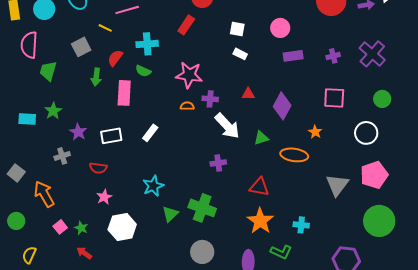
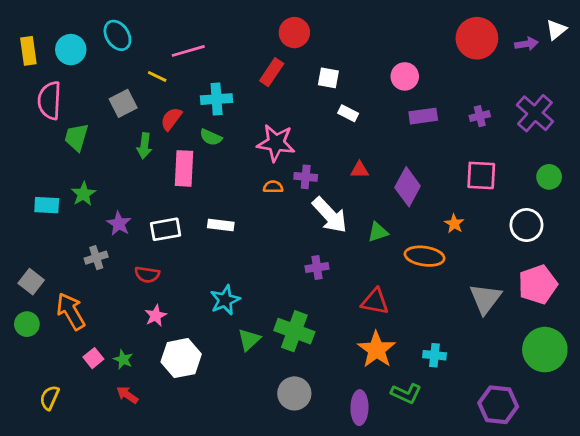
white square: (237, 29) -> (328, 78), moved
white rectangle: (150, 133) -> (221, 225), turned 60
green circle: (16, 221) -> (27, 324), moved

